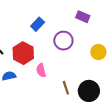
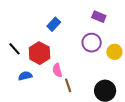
purple circle: (63, 41) -> (92, 43), moved
brown line: (66, 88) -> (68, 85), moved

